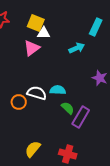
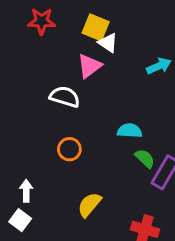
white triangle: (44, 33) -> (108, 43), turned 32
white semicircle: (37, 93) -> (65, 97), moved
yellow semicircle: (33, 149) -> (89, 205), moved

